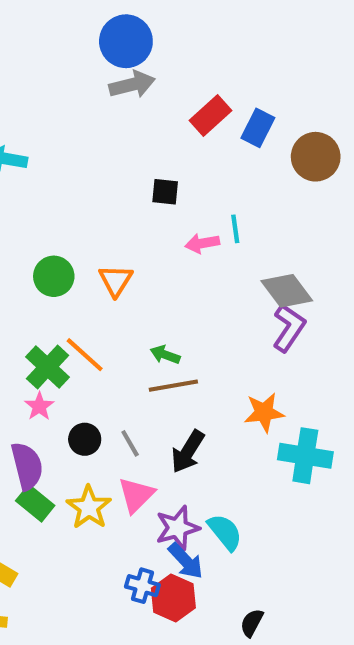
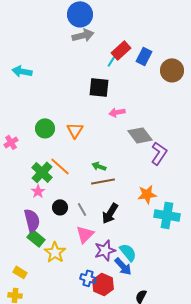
black square: (165, 192) -> (99, 87), size x1.5
cyan line: (235, 229) -> (112, 60), moved, turned 40
gray diamond: (287, 291) -> (140, 135), moved
yellow star: (89, 507) -> (55, 252), moved
blue arrow: (186, 561) -> (123, 266), moved

